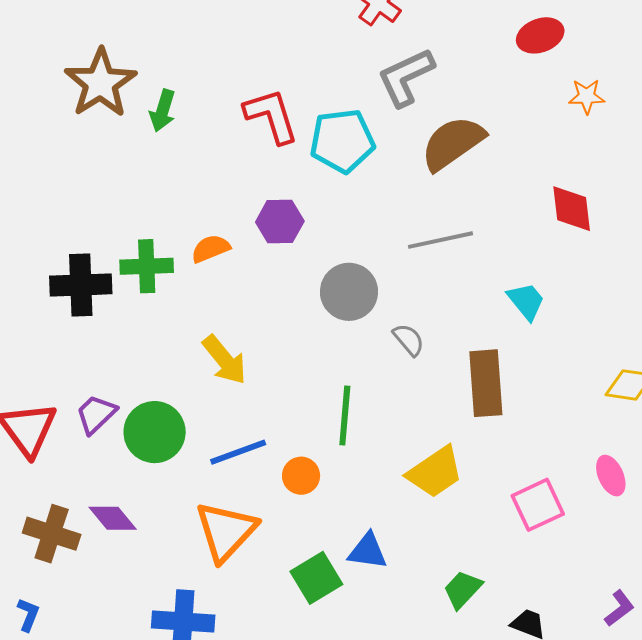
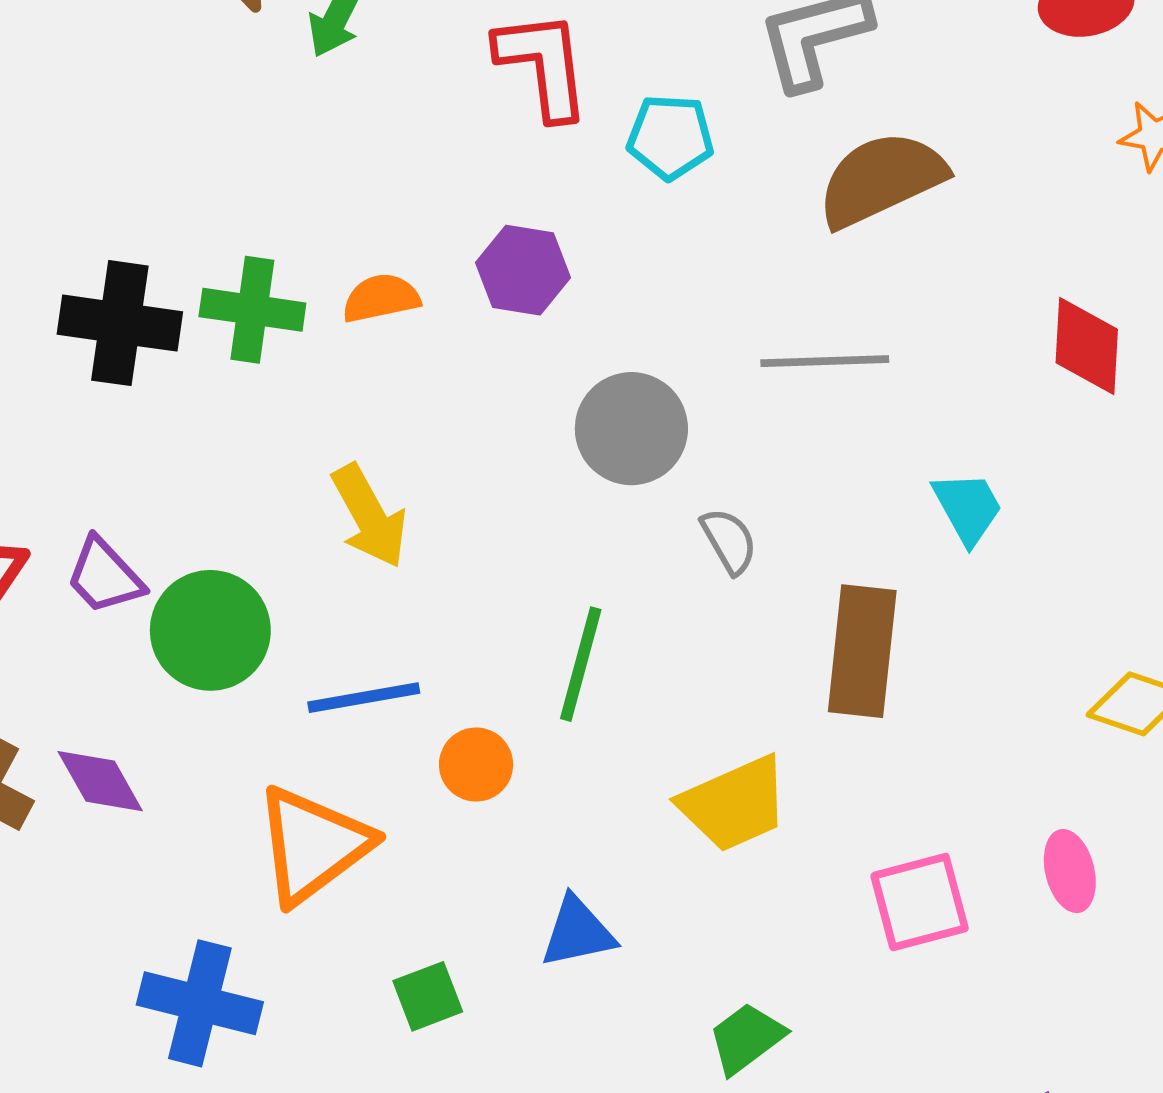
cyan pentagon: (342, 141) -> (670, 137), size x0.7
purple trapezoid: (96, 414) -> (105, 576), turned -99
blue triangle: (368, 551) -> (578, 932), turned -30
green square: (316, 578) -> (428, 996), moved, size x0.7

